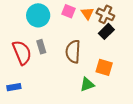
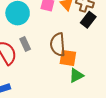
orange square: (104, 67) -> (68, 58), moved

